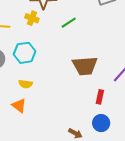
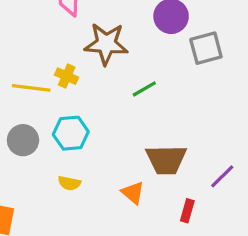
yellow cross: (32, 18) -> (67, 76), moved
orange triangle: (19, 106) -> (133, 193), moved

